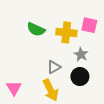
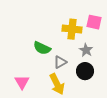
green semicircle: (36, 29) -> (42, 48), moved

